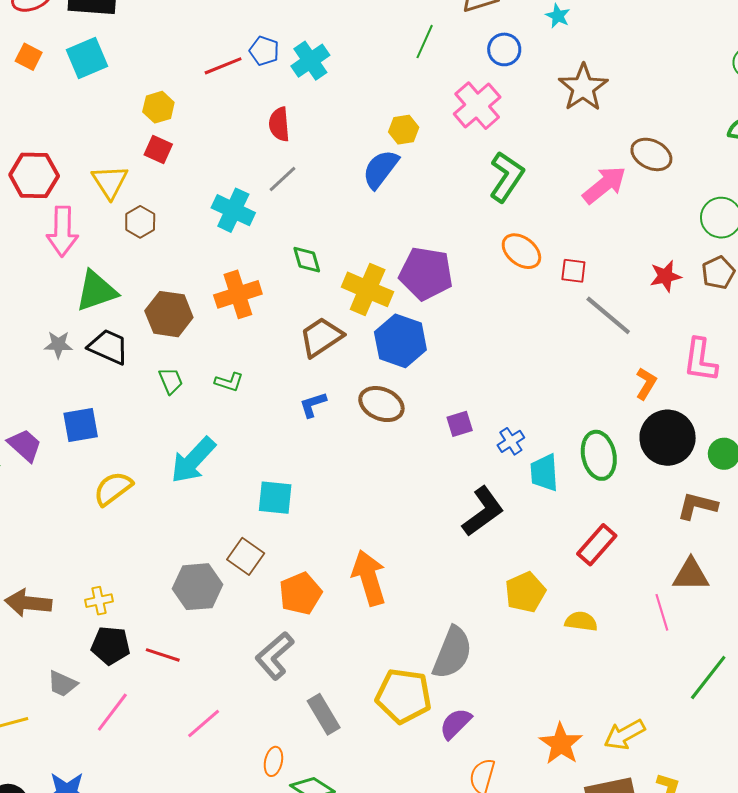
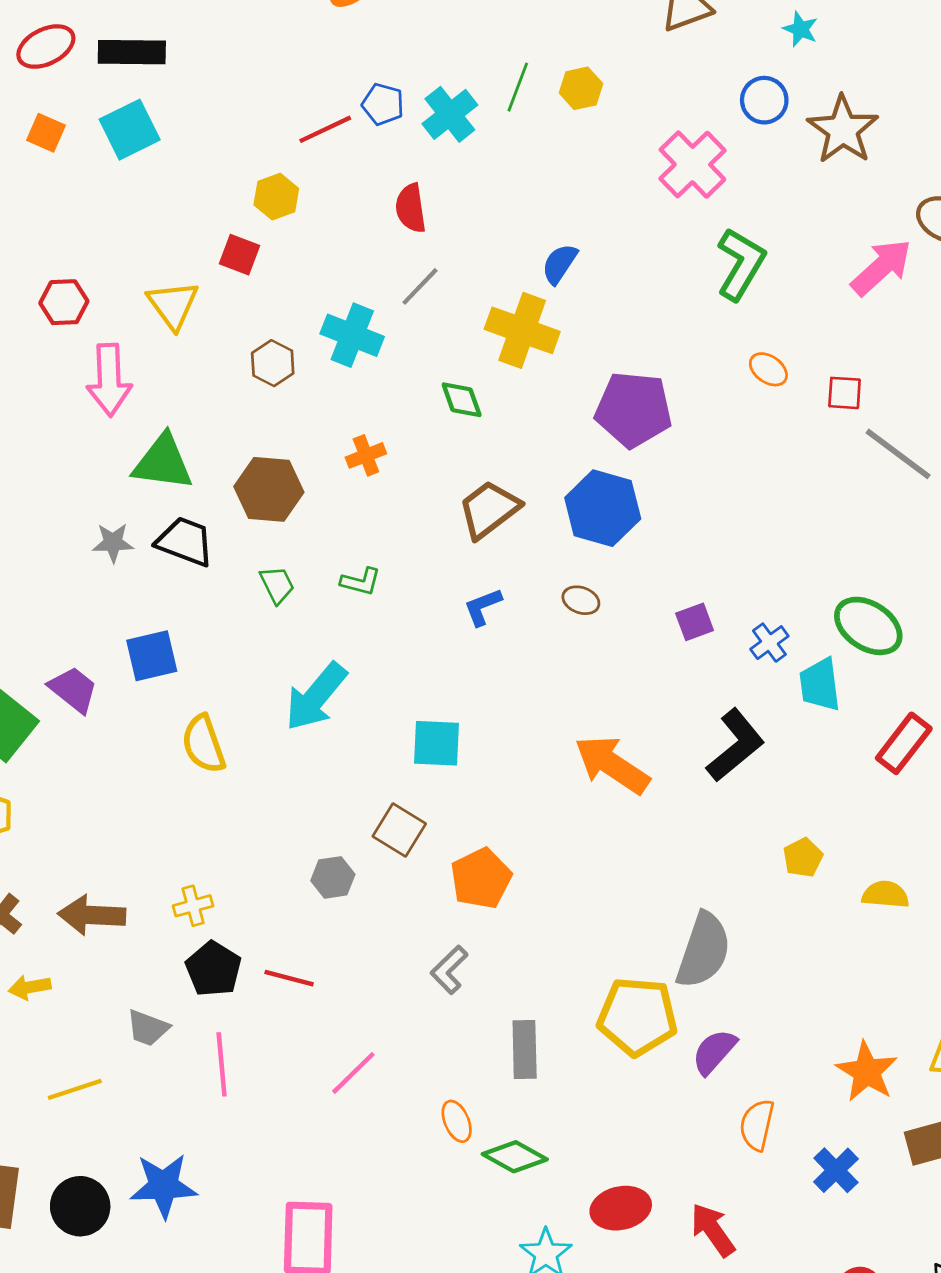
green line: (425, 42) -> (518, 87), moved
blue circle: (504, 49) -> (764, 100), moved
yellow hexagon: (158, 107) -> (276, 197), moved
yellow hexagon: (404, 130) -> (581, 88), moved
blue semicircle: (381, 169) -> (560, 264), size x0.7
red hexagon: (34, 175) -> (64, 302), size x0.7
brown hexagon: (140, 222) -> (273, 363), moved
orange ellipse: (521, 251) -> (768, 369), size x0.7
yellow cross: (368, 289) -> (522, 330), moved
green triangle: (96, 291) -> (163, 462), turned 30
orange cross: (238, 294) -> (366, 455), size x0.6
brown ellipse: (381, 404) -> (581, 600), size x0.6
green ellipse: (599, 455) -> (868, 626), moved, turned -42
yellow semicircle: (113, 488) -> (204, 744), turned -69
red rectangle: (597, 545) -> (904, 743), moved
orange arrow: (369, 578) -> (612, 765), moved, turned -36
gray hexagon: (197, 587) -> (333, 877), size x0.6
yellow pentagon: (525, 592) -> (803, 858), size x0.7
black pentagon: (111, 645) -> (213, 969), turned 30
gray L-shape: (275, 656) -> (449, 970), size x0.7
pink line: (112, 712) -> (222, 1064), turned -39
gray rectangle: (324, 714) -> (525, 1049), turned 33
orange ellipse: (273, 761) -> (457, 1121), turned -32

